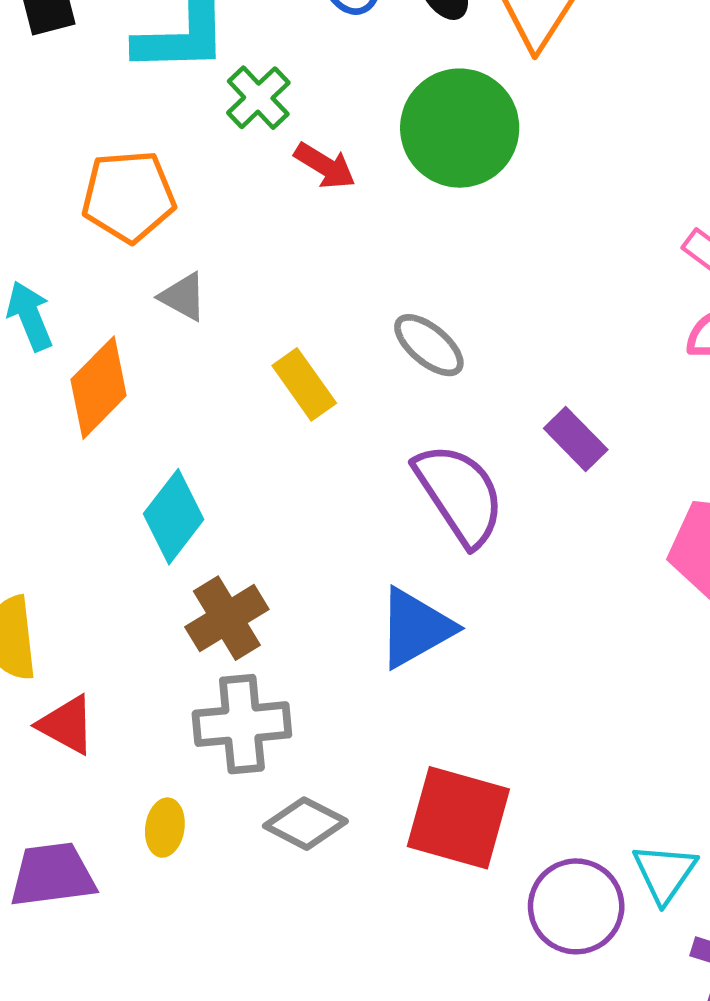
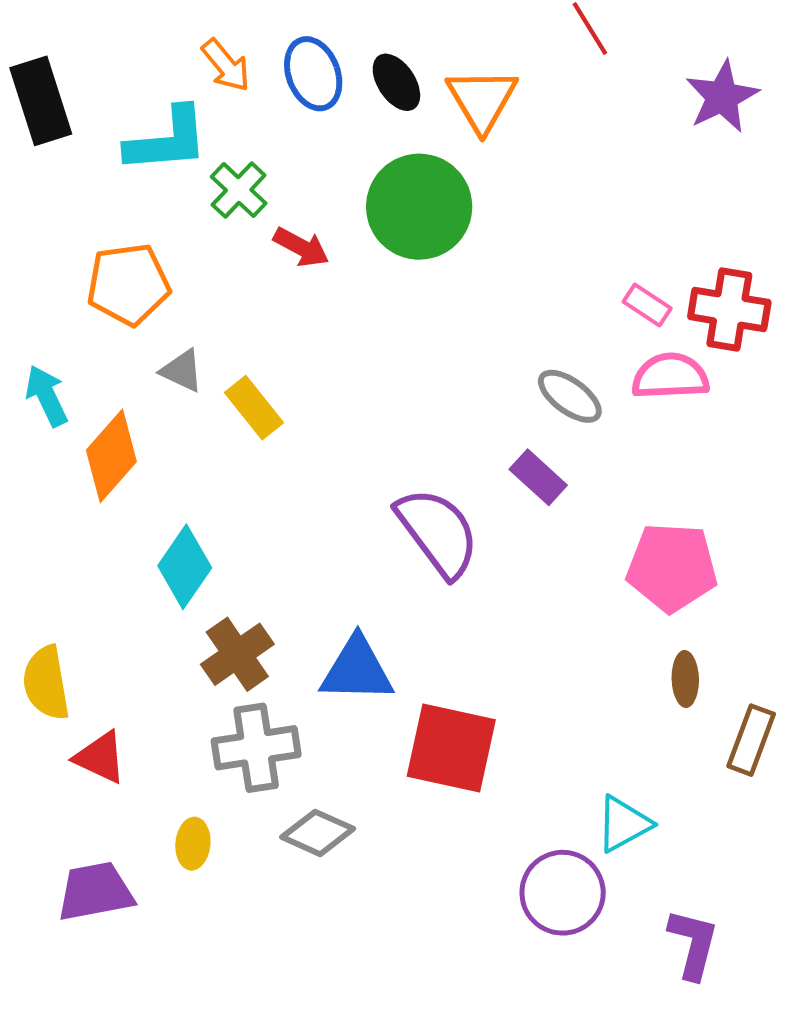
gray ellipse: (429, 345) -> (570, 396), moved
yellow rectangle: (304, 384) -> (254, 408), moved
blue triangle: (415, 628) -> (357, 670), moved, turned 34
red square: (458, 818) -> (451, 748), moved
cyan triangle: (665, 873) -> (624, 824), moved, turned 30

